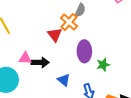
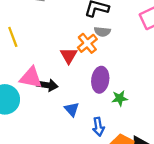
gray semicircle: (80, 10) -> (102, 32), turned 64
pink triangle: (25, 58) -> (31, 78), size x1.5

